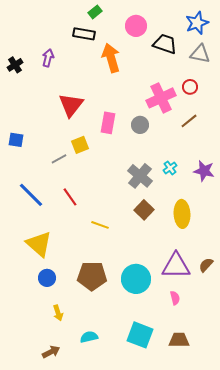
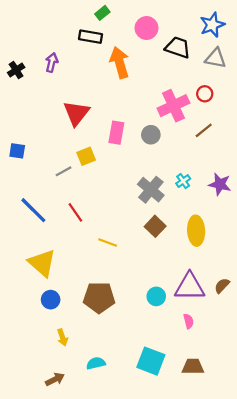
cyan circle: (136, 279) -> (156, 296), moved, size x0.6

